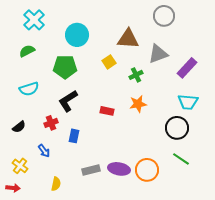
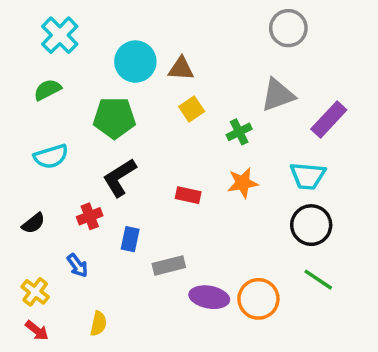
brown triangle: (128, 39) -> (181, 69), moved, size x0.7
cyan trapezoid: (188, 102) -> (308, 176), moved
gray rectangle: (91, 170) -> (169, 265), moved
red arrow: (13, 188) -> (37, 331), moved, turned 32

